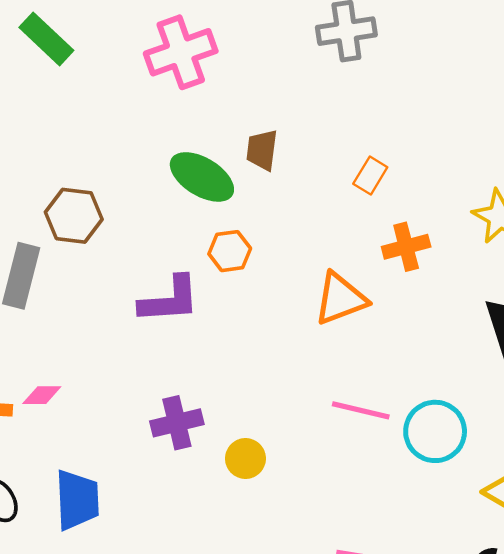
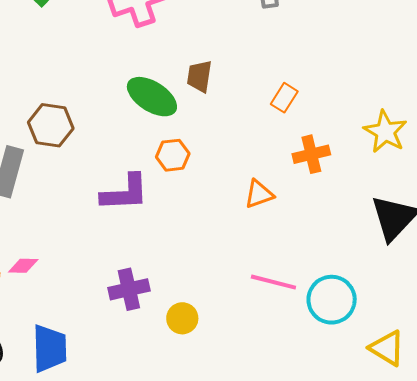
orange triangle: (340, 299) -> (259, 194), size x0.7

